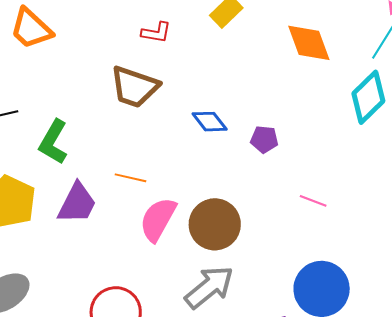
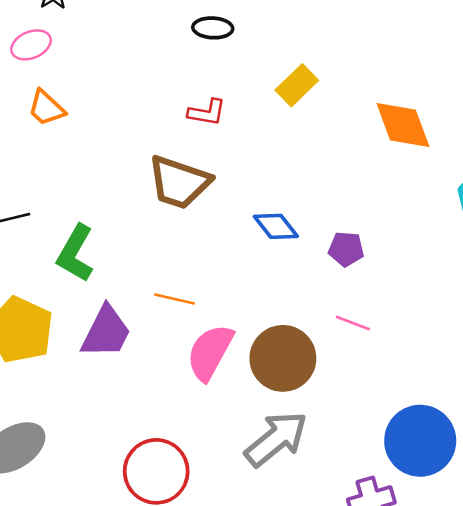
orange trapezoid: (31, 29) -> (46, 108), size x0.7
pink line: (313, 201) -> (353, 323), moved

